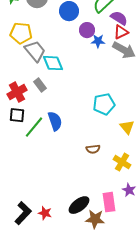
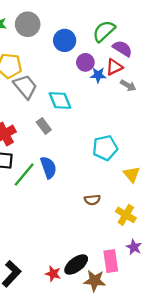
red triangle: (121, 32) -> (114, 67), moved
gray arrow: (124, 50) -> (128, 85), size x0.6
cyan diamond: (53, 63) -> (60, 100), moved
gray rectangle: (40, 85) -> (44, 126), moved
red star: (45, 213) -> (53, 274), moved

